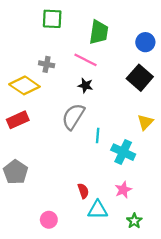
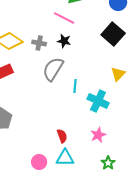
gray cross: (47, 64) -> (39, 43), moved
cyan triangle: (98, 210) -> (65, 158), moved
pink circle: (49, 220) -> (39, 162), moved

